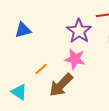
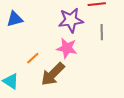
purple star: (79, 31) -> (71, 20), turned 30

